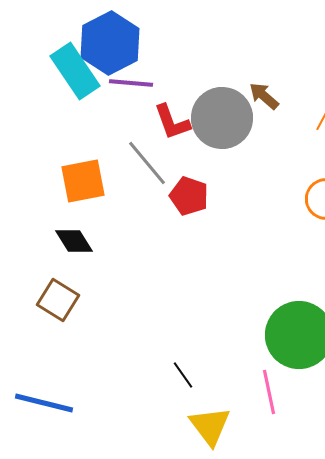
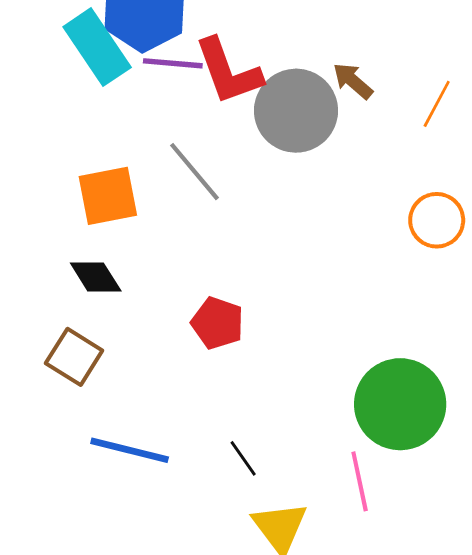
red L-shape: (172, 122) -> (228, 71), moved, size x1.4
red pentagon: (189, 196) -> (218, 323), moved
blue line: (44, 403) -> (130, 450), moved

